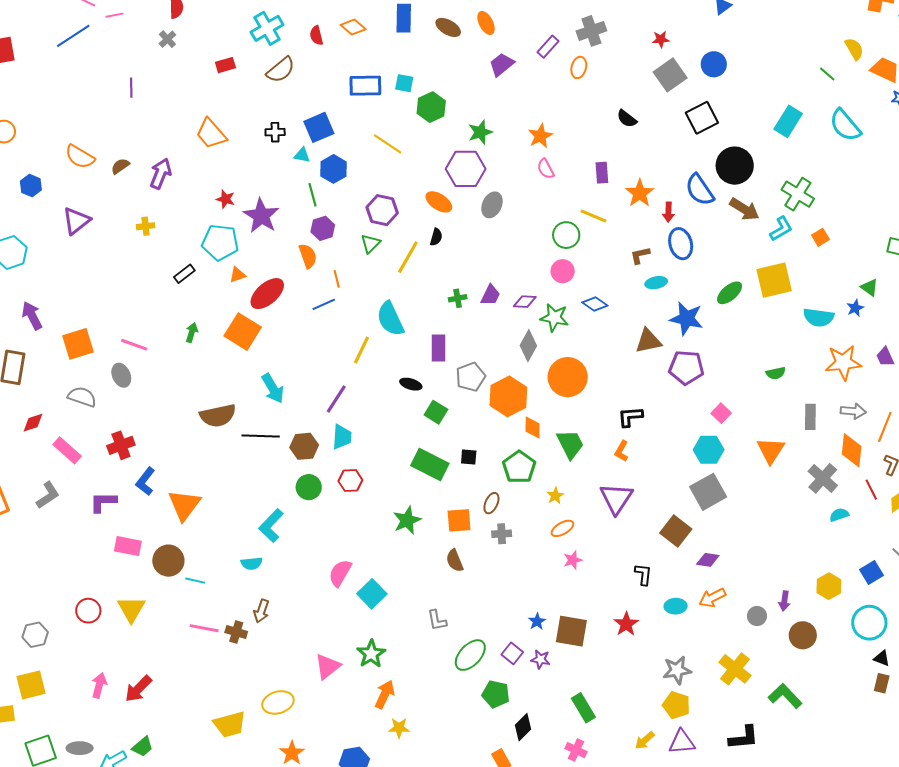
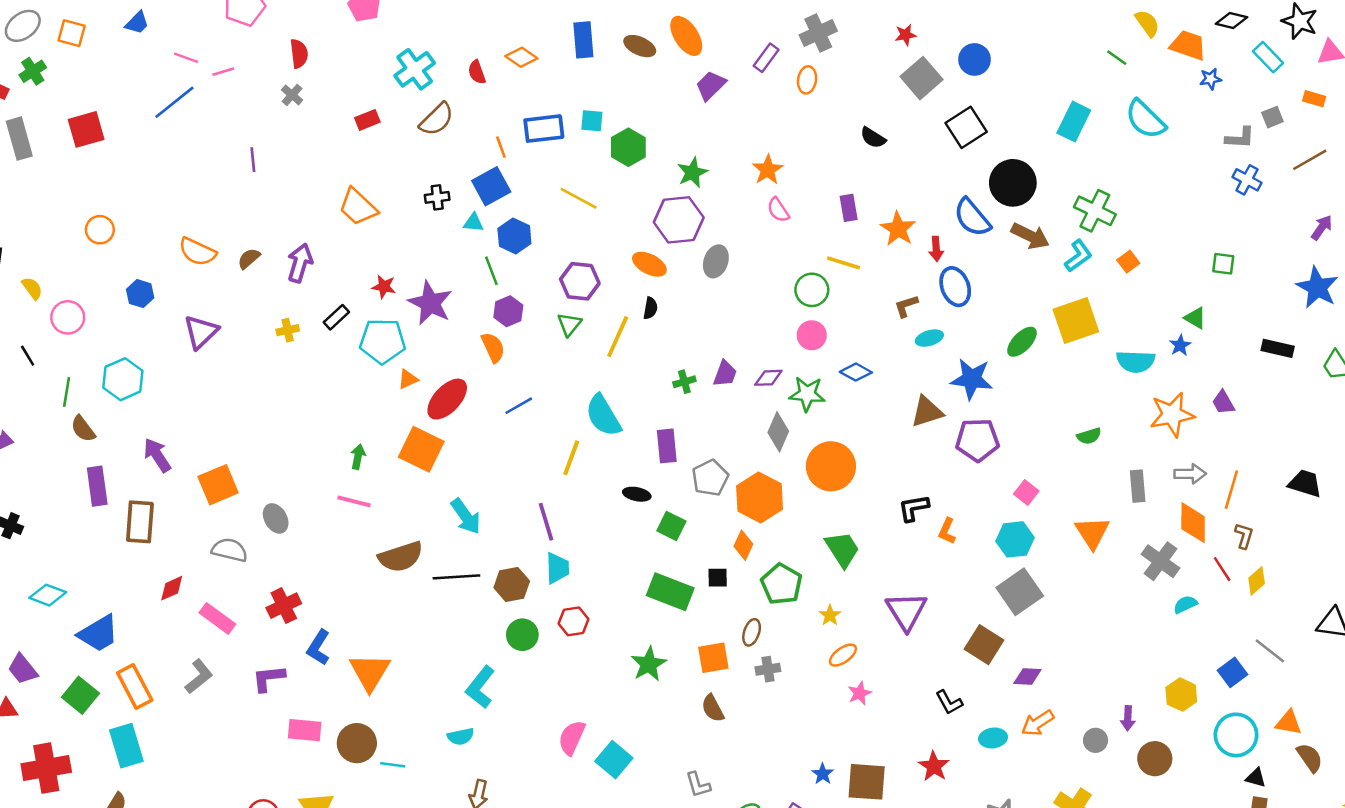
orange ellipse: (486, 23) -> (686, 36), size x1.4
black rectangle: (184, 274) -> (336, 317), moved
orange line: (337, 279) -> (501, 147), moved
pink line: (134, 345) -> (354, 501), moved
purple line: (336, 399) -> (546, 522), turned -44
orange diamond: (533, 427) -> (743, 545), moved, turned 30
orange L-shape: (622, 451) -> (947, 531), moved
black L-shape: (643, 574) -> (949, 702), turned 150

